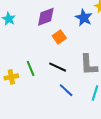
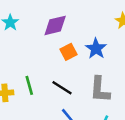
blue star: (84, 18) -> (96, 49), moved

